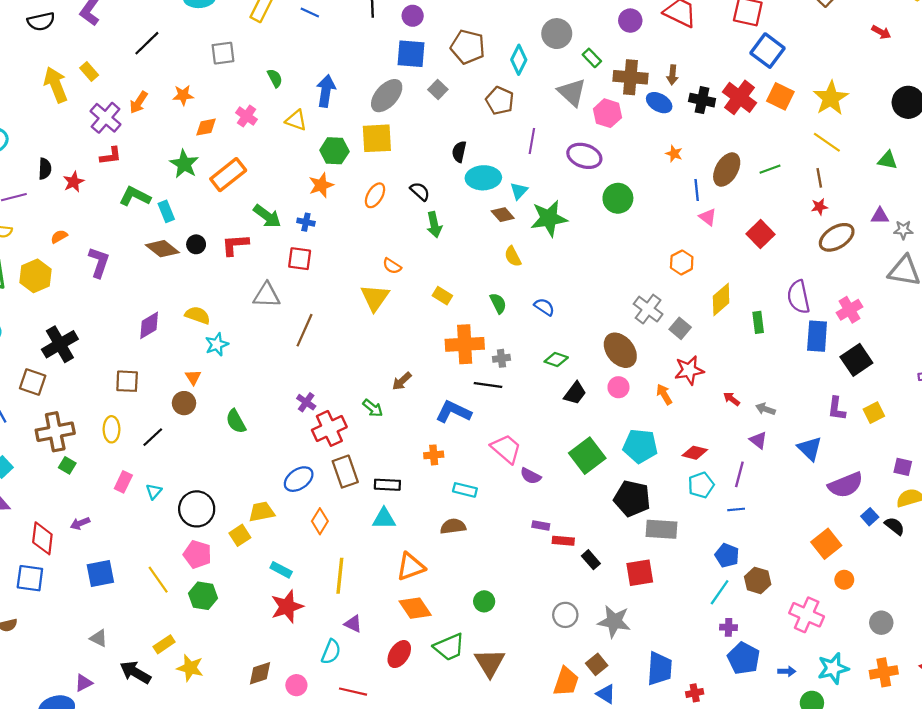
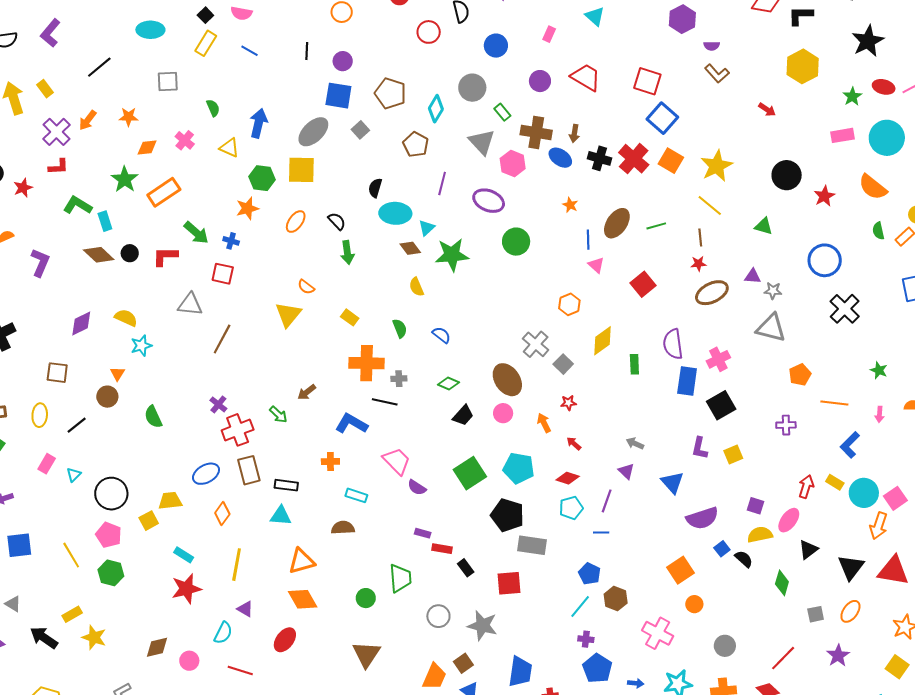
red star: (689, 370) -> (568, 403), size x0.6
red arrow: (732, 399) -> (574, 443), moved
green trapezoid: (449, 647) -> (400, 578), moved, turned -76

